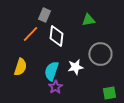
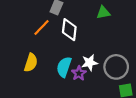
gray circle: (100, 54) -> (116, 67), moved
purple star: (55, 87) -> (79, 73), moved

